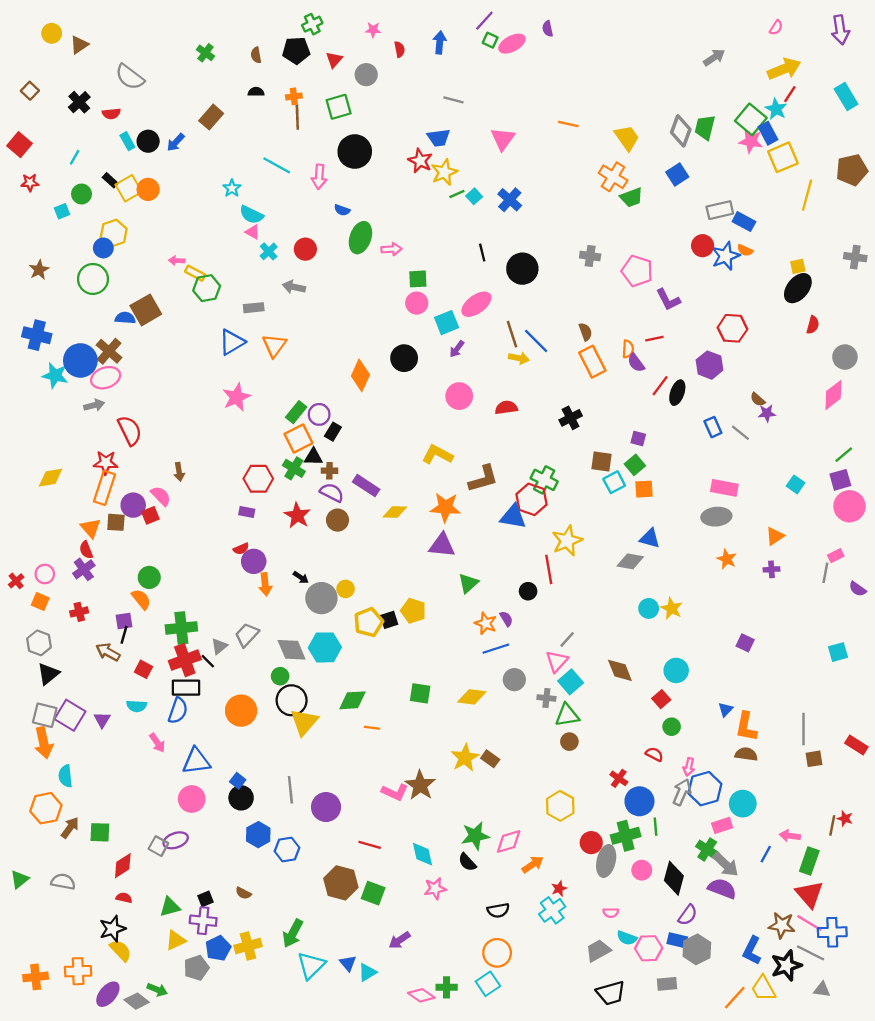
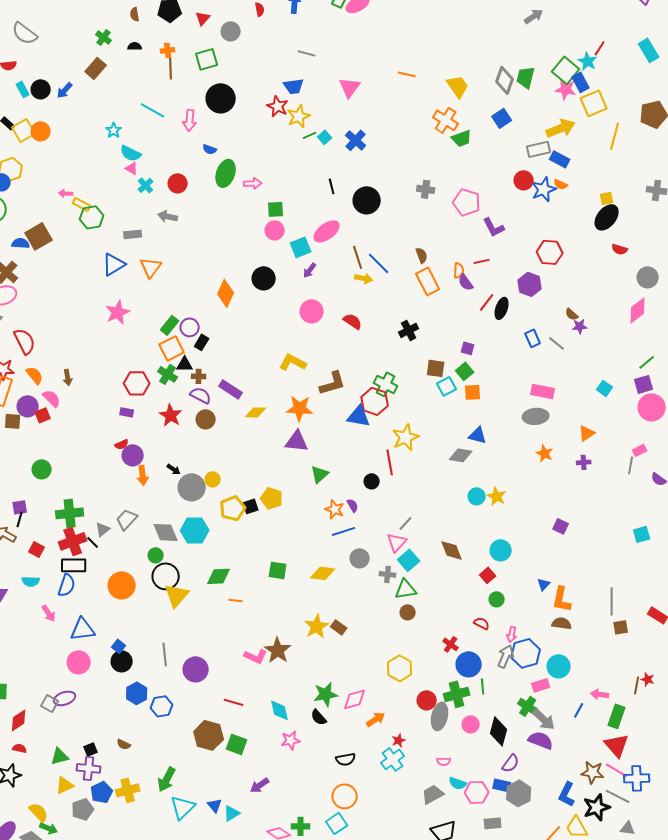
green cross: (205, 53) -> (104, 37), moved
yellow arrow: (784, 69) -> (561, 128), moved
red semicircle: (813, 325) -> (620, 249), turned 91
red semicircle: (506, 408) -> (353, 321), turned 42
orange semicircle: (141, 599) -> (35, 375), moved
yellow semicircle: (121, 951) -> (39, 812), moved

